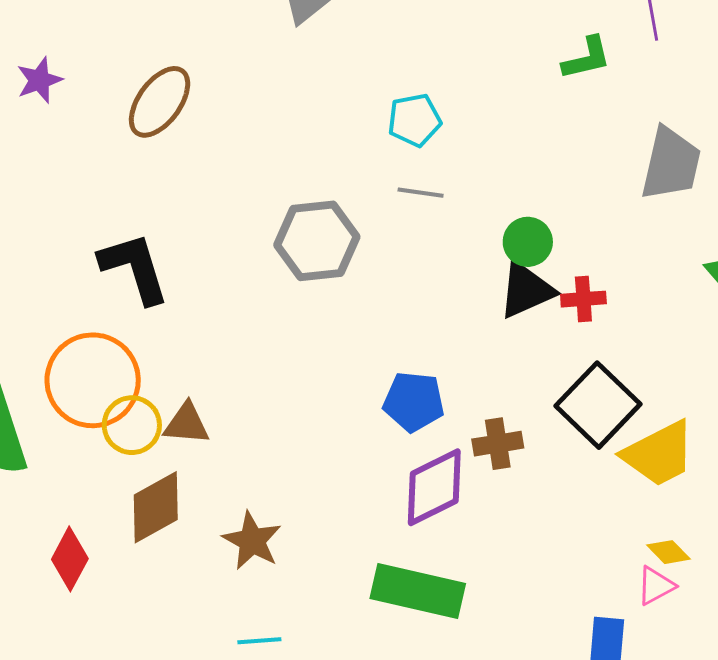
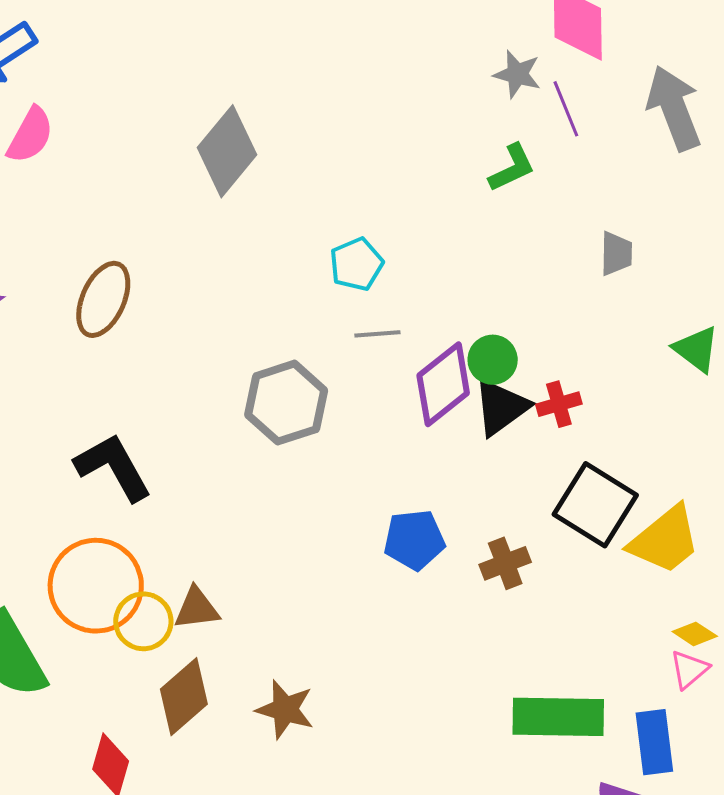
gray trapezoid: (671, 164) -> (616, 254), size x0.6
purple diamond: (434, 487) -> (443, 384), moved
green rectangle: (418, 591) -> (558, 717), moved

